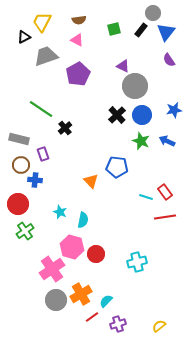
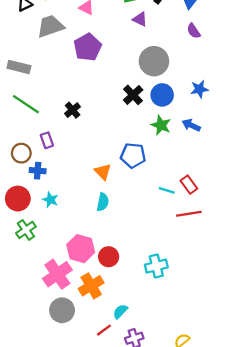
purple triangle: (123, 66) -> (140, 19), moved
green line: (41, 109) -> (26, 104), moved
gray rectangle: (19, 139) -> (19, 67), moved
cyan star: (60, 212) -> (50, 200), moved
cyan semicircle: (83, 220) -> (103, 202), moved
orange cross: (81, 294) -> (91, 286), moved

